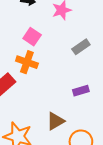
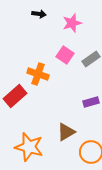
pink square: (32, 37) -> (65, 55), moved

